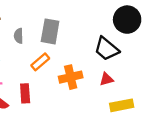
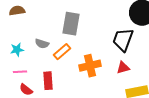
gray semicircle: (19, 36) -> (42, 44), moved, turned -72
black trapezoid: (106, 49) -> (123, 40), turned 70

